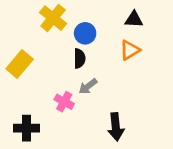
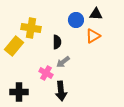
yellow cross: (53, 18) -> (31, 28), moved, turned -30
blue circle: (85, 33) -> (76, 20), moved
black arrow: (116, 127) -> (61, 91), moved

